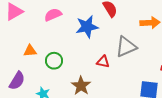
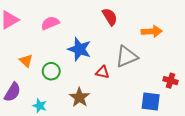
blue star: (87, 27) -> (79, 49), moved, turned 30
orange triangle: (30, 51) -> (26, 61), turned 48

